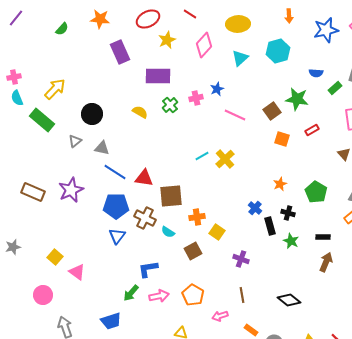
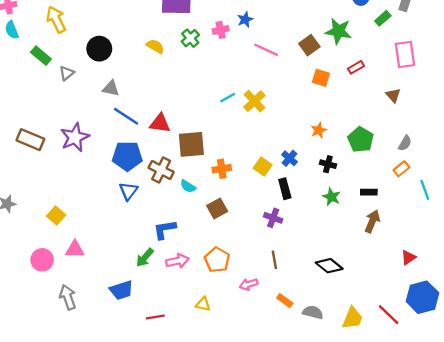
yellow arrow: (55, 89) -> (56, 19), turned -70
green rectangle: (42, 120) -> (41, 56), size x0.7
gray triangle: (75, 141) -> (67, 73), moved
black rectangle: (270, 226) -> (285, 189), moved
yellow square: (217, 232) -> (263, 166), moved
pink triangle: (77, 272) -> (75, 249), moved, turned -36

